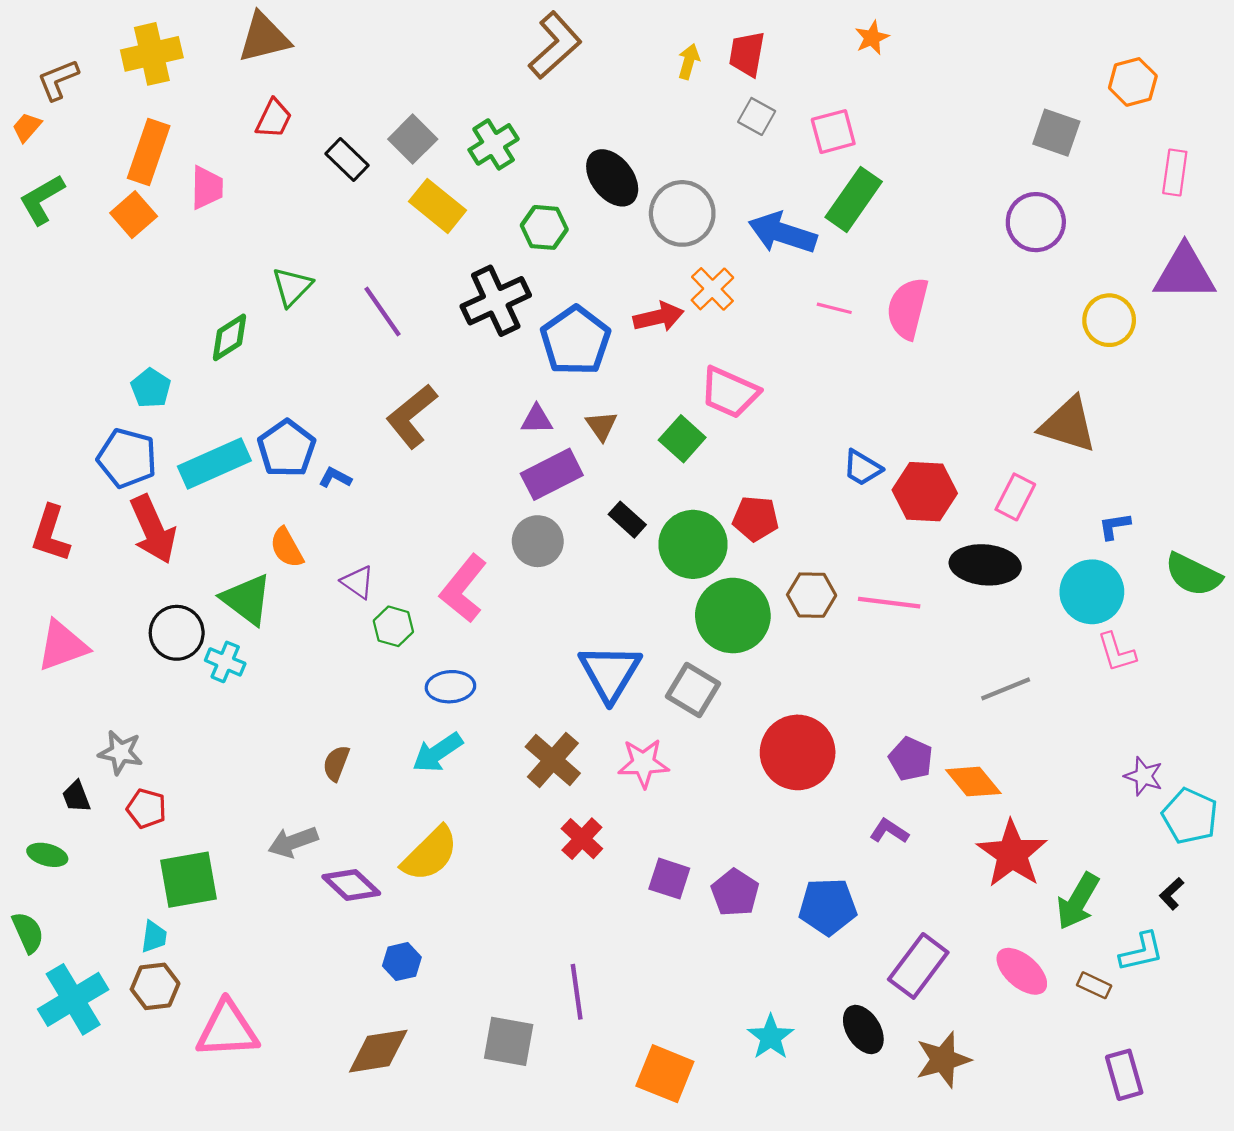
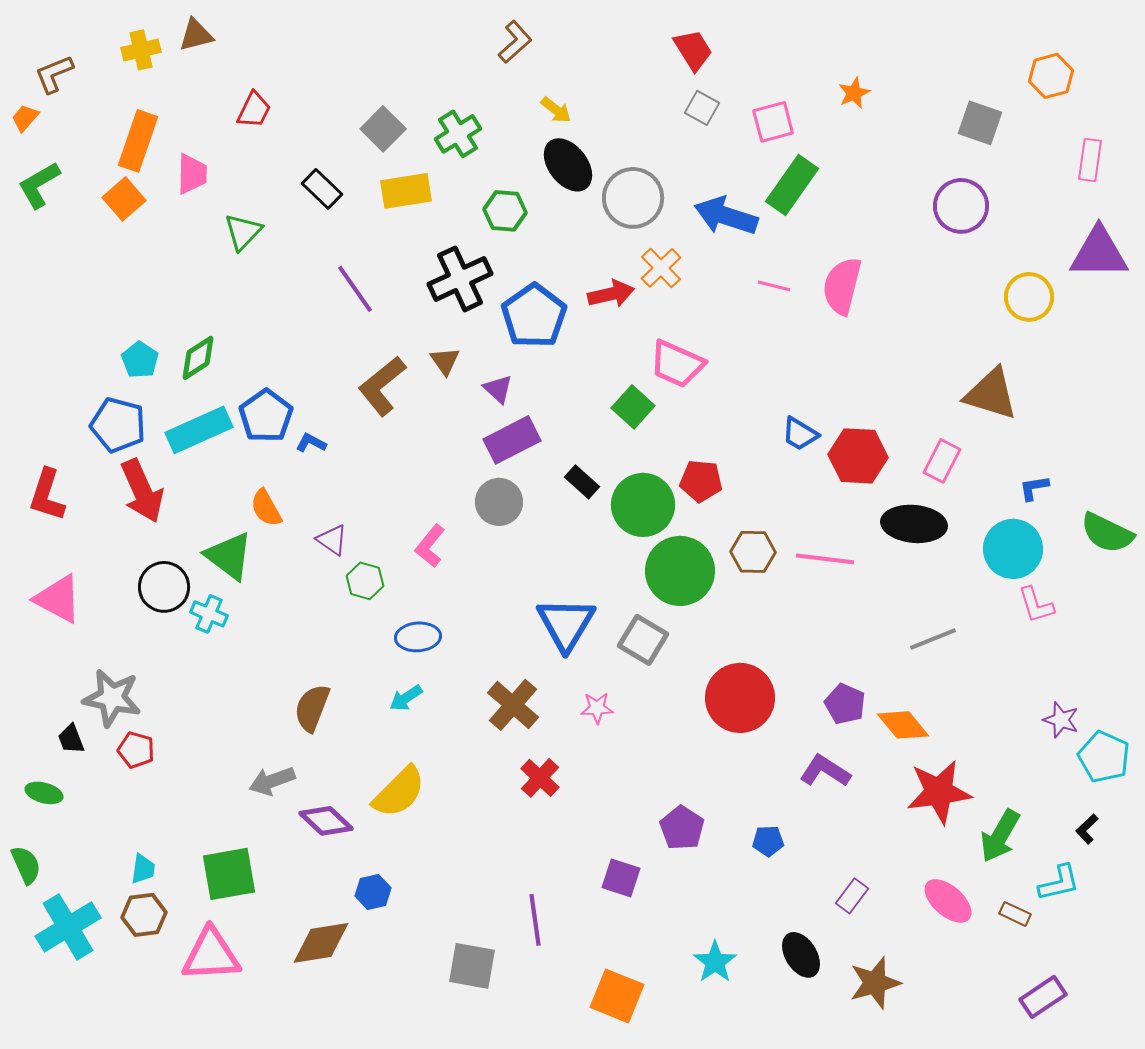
brown triangle: (264, 38) -> (196, 35), moved, size x0.7
orange star: (872, 38) -> (854, 93), moved
brown L-shape: (555, 45) -> (515, 42), size x0.7
yellow cross: (152, 54) -> (141, 50), size x0.7
red trapezoid: (747, 54) -> (693, 50), turned 138
yellow arrow: (689, 61) -> (556, 110), moved, turned 112
black rectangle: (347, 160) -> (322, 189), moved
yellow rectangle: (438, 206) -> (406, 191), turned -48
green triangle: (292, 287) -> (243, 232), moved
green diamond: (229, 337) -> (198, 358), moved
purple triangle: (537, 419) -> (498, 389), turned 44
brown triangle: (601, 426) -> (445, 361), moved
pink L-shape: (463, 589) -> (430, 546), size x0.7
pink triangle: (62, 646) -> (58, 599), turned 48
gray star: (121, 752) -> (112, 698), size x1.4
cyan arrow: (438, 752) -> (406, 698), size x0.7
brown semicircle: (336, 763) -> (312, 708), size x1.4
pink star: (643, 763) -> (597, 708), size x0.7
purple L-shape: (889, 831) -> (825, 771), size x1.4
red star: (1012, 854) -> (939, 792), turned 30
purple square: (669, 879) -> (621, 878), moved
green square: (188, 880) -> (229, 874), moved
blue pentagon: (828, 907) -> (768, 841), size x0.6
purple rectangle: (918, 966) -> (852, 896), size x0.6
brown diamond: (378, 1051) -> (321, 943), moved
purple rectangle: (1124, 1075) -> (1043, 997), turned 72

